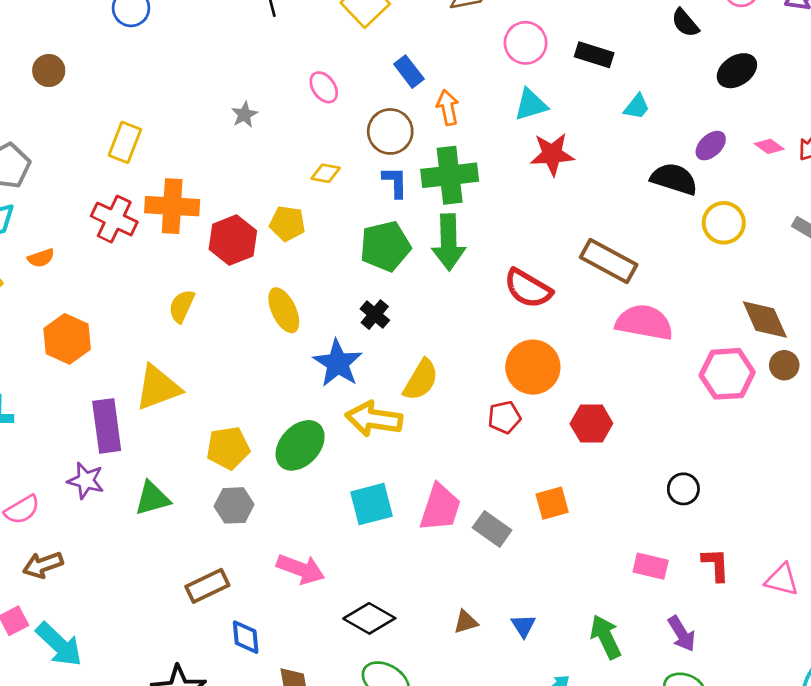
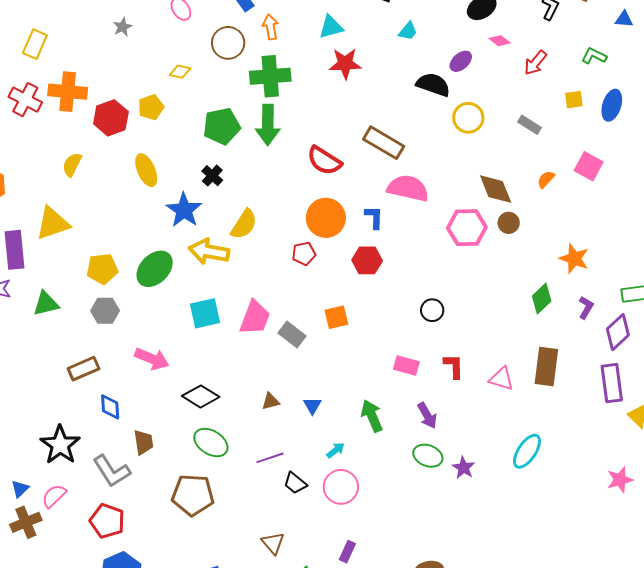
pink diamond: (769, 146) -> (500, 41), moved
blue L-shape: (395, 182) -> (374, 217), moved
yellow pentagon: (287, 223) -> (151, 107), turned -30

